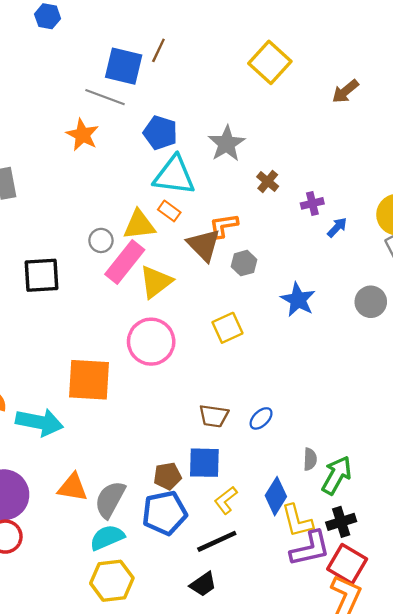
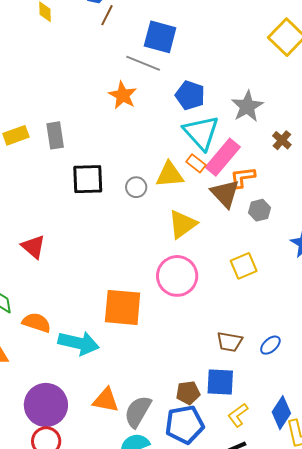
brown line: (158, 50) -> (107, 15), moved
cyan triangle: (174, 175) -> (201, 133), turned 39
pink rectangle: (125, 262) -> (223, 157), moved
black square: (42, 275) -> (88, 179), moved

